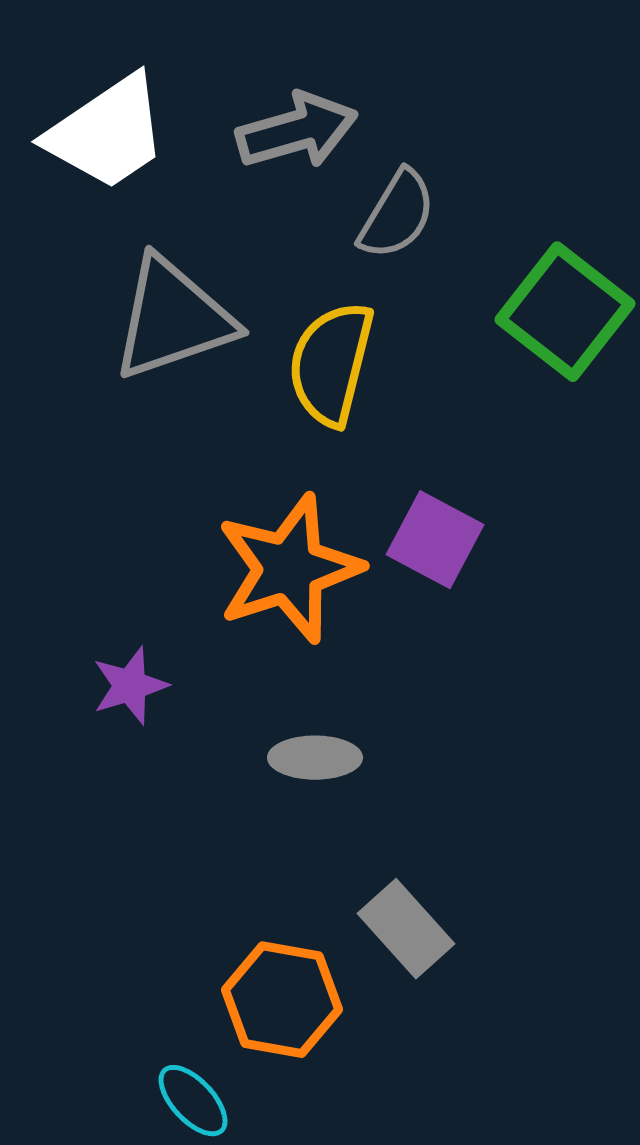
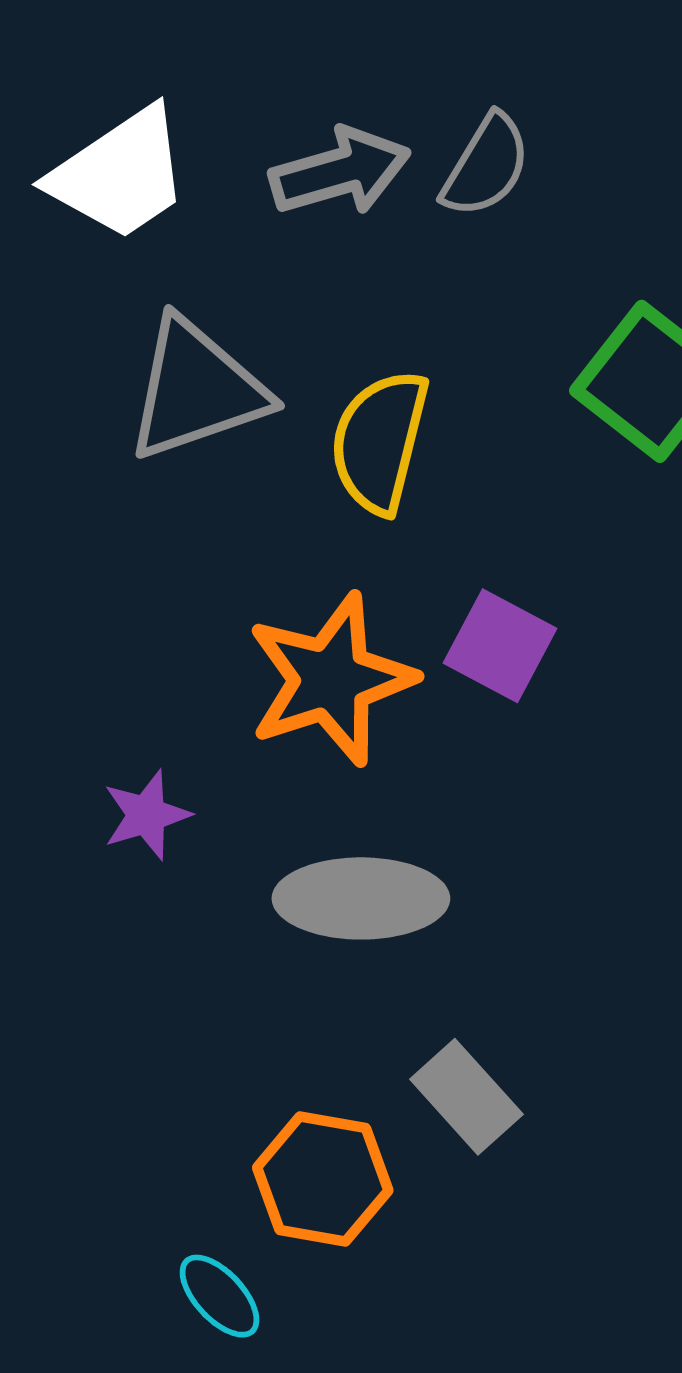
gray semicircle: (397, 215) -> (486, 166), moved
gray ellipse: (315, 758) -> (361, 898), size x1.6

